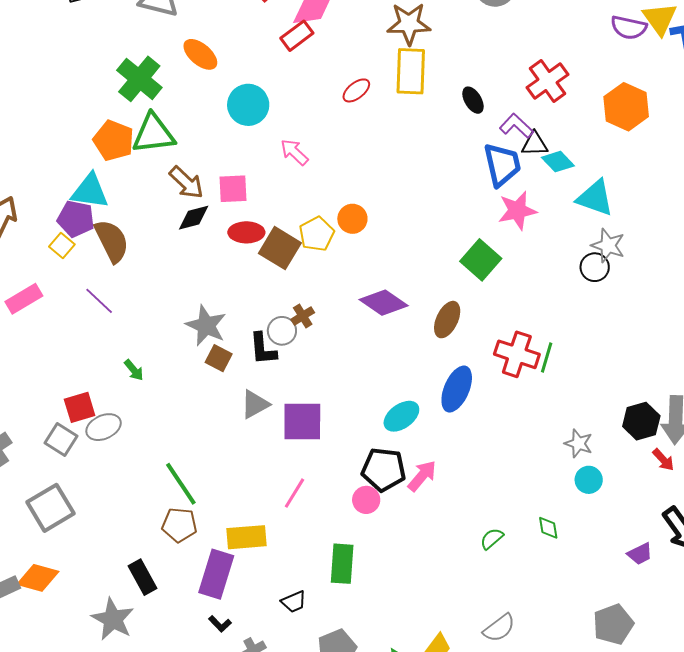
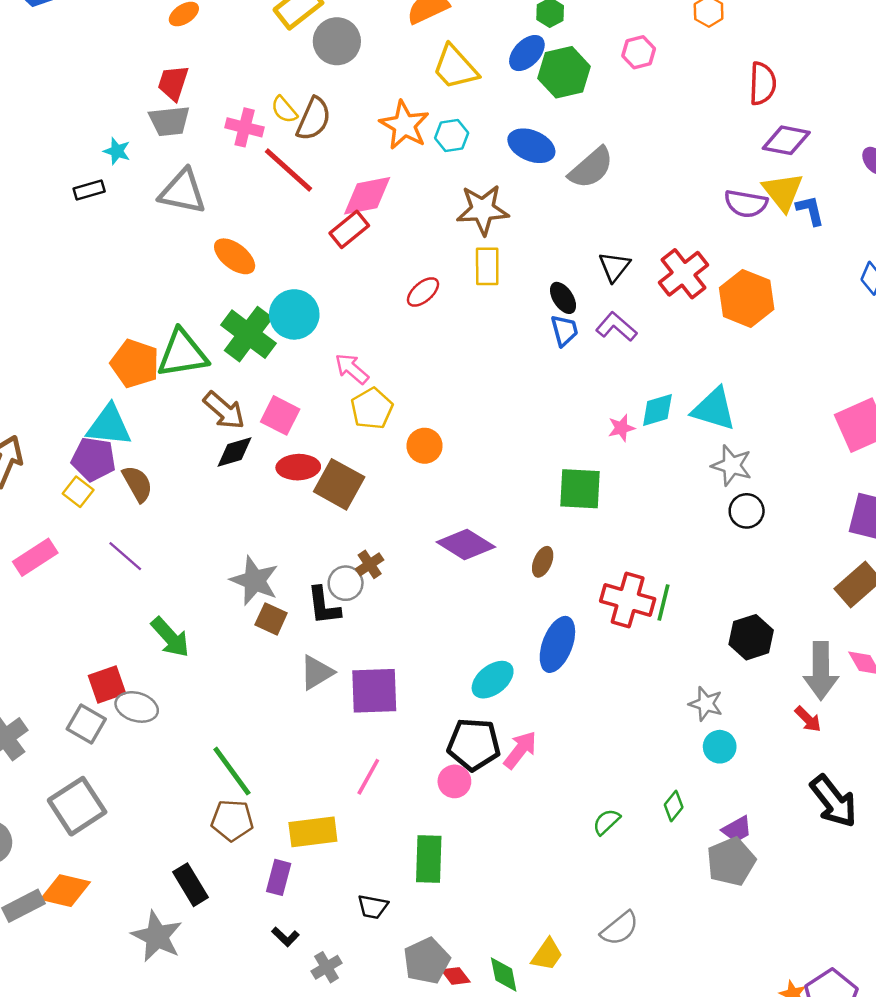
yellow rectangle: (411, 71) -> (487, 266), size x0.7
green cross: (139, 79) -> (248, 334), moved
red cross: (547, 81) -> (684, 274), moved
black triangle: (535, 144) -> (614, 267), moved, turned -48
cyan diamond: (558, 162) -> (657, 410), moved, turned -60
blue trapezoid: (502, 165) -> (564, 330), moved, size x0.6
pink square: (233, 189) -> (280, 415), turned 32
pink star: (517, 211) -> (621, 428), size x0.6
yellow pentagon: (317, 234) -> (372, 409), moved
brown semicircle: (112, 241) -> (137, 484), size x0.7
green square: (481, 260) -> (580, 489), turned -36
black circle: (595, 267) -> (747, 511), moved
brown ellipse: (447, 320) -> (543, 562), size x0.7
green arrow: (134, 370) -> (170, 637), size x1.6
black hexagon: (641, 421) -> (751, 637), moved
gray ellipse: (104, 427) -> (137, 707), turned 44
green diamond: (548, 528) -> (674, 806), turned 50
purple trapezoid: (640, 554) -> (737, 830), moved
purple rectangle: (216, 574) -> (279, 877), size x0.6
black trapezoid: (294, 602) -> (373, 907), turned 36
gray pentagon: (613, 624) -> (731, 862), moved

